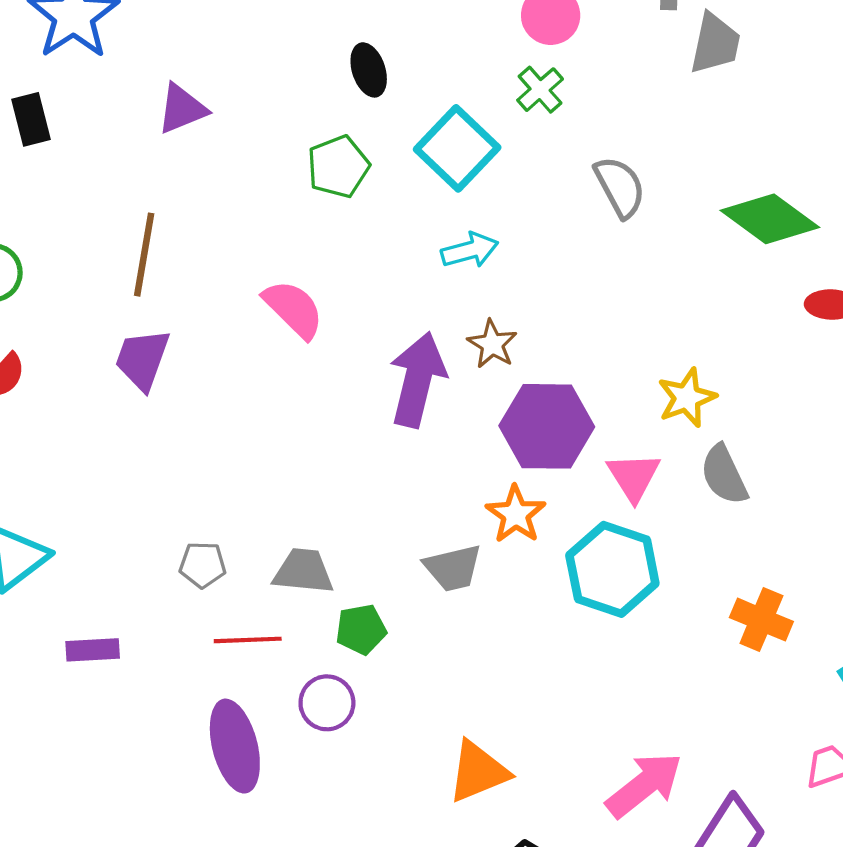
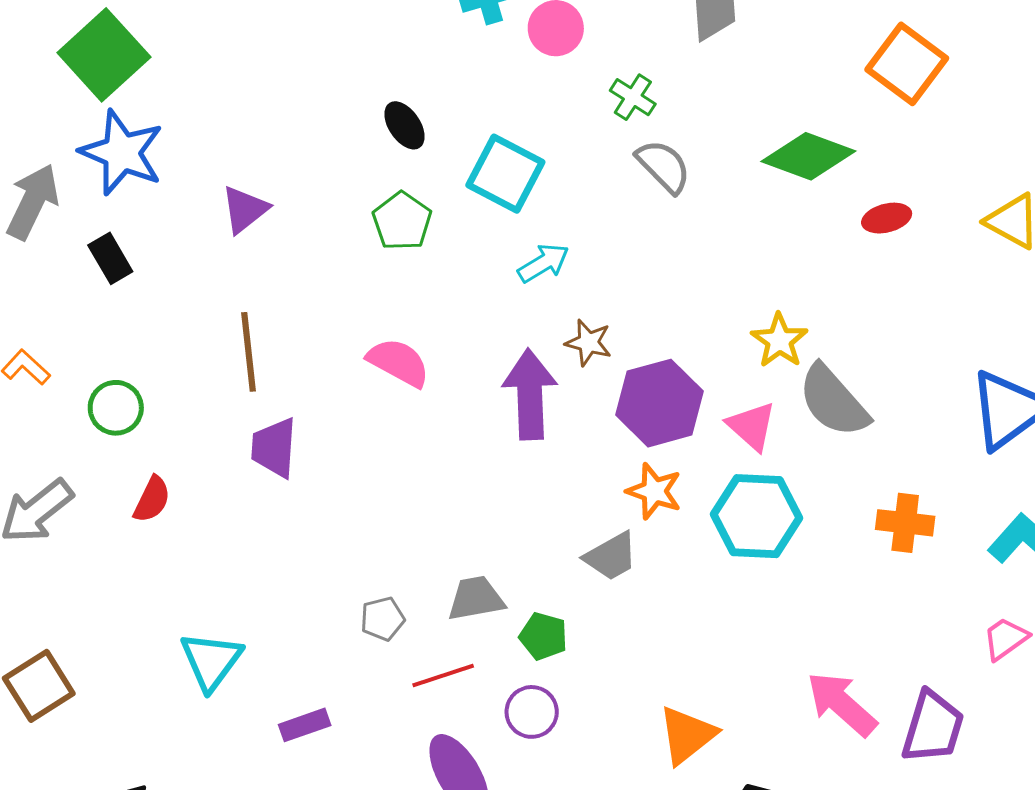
green cross: (540, 90) -> (633, 97), moved
gray semicircle: (724, 475) -> (833, 401), size x1.4
green pentagon: (361, 629) -> (543, 636), turned -30
pink arrow: (644, 785) -> (842, 704), turned -84

